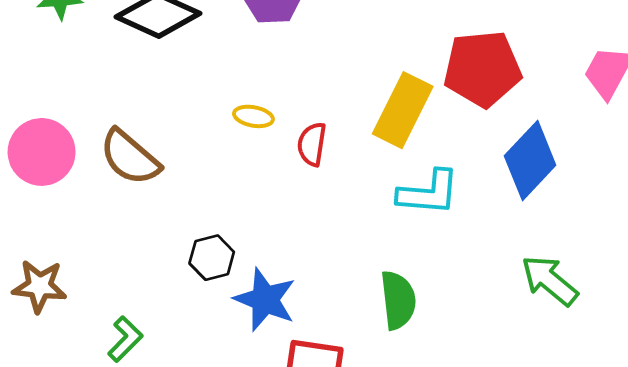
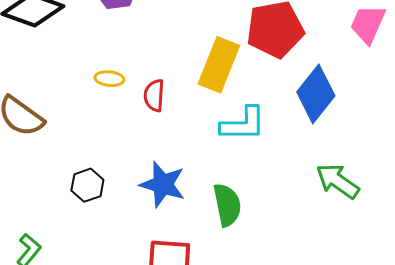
blue star: (265, 300) -> (163, 184), moved

